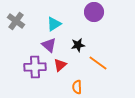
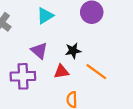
cyan triangle: (54, 24) -> (45, 16), moved
red triangle: (60, 65) -> (61, 72), moved, turned 32

